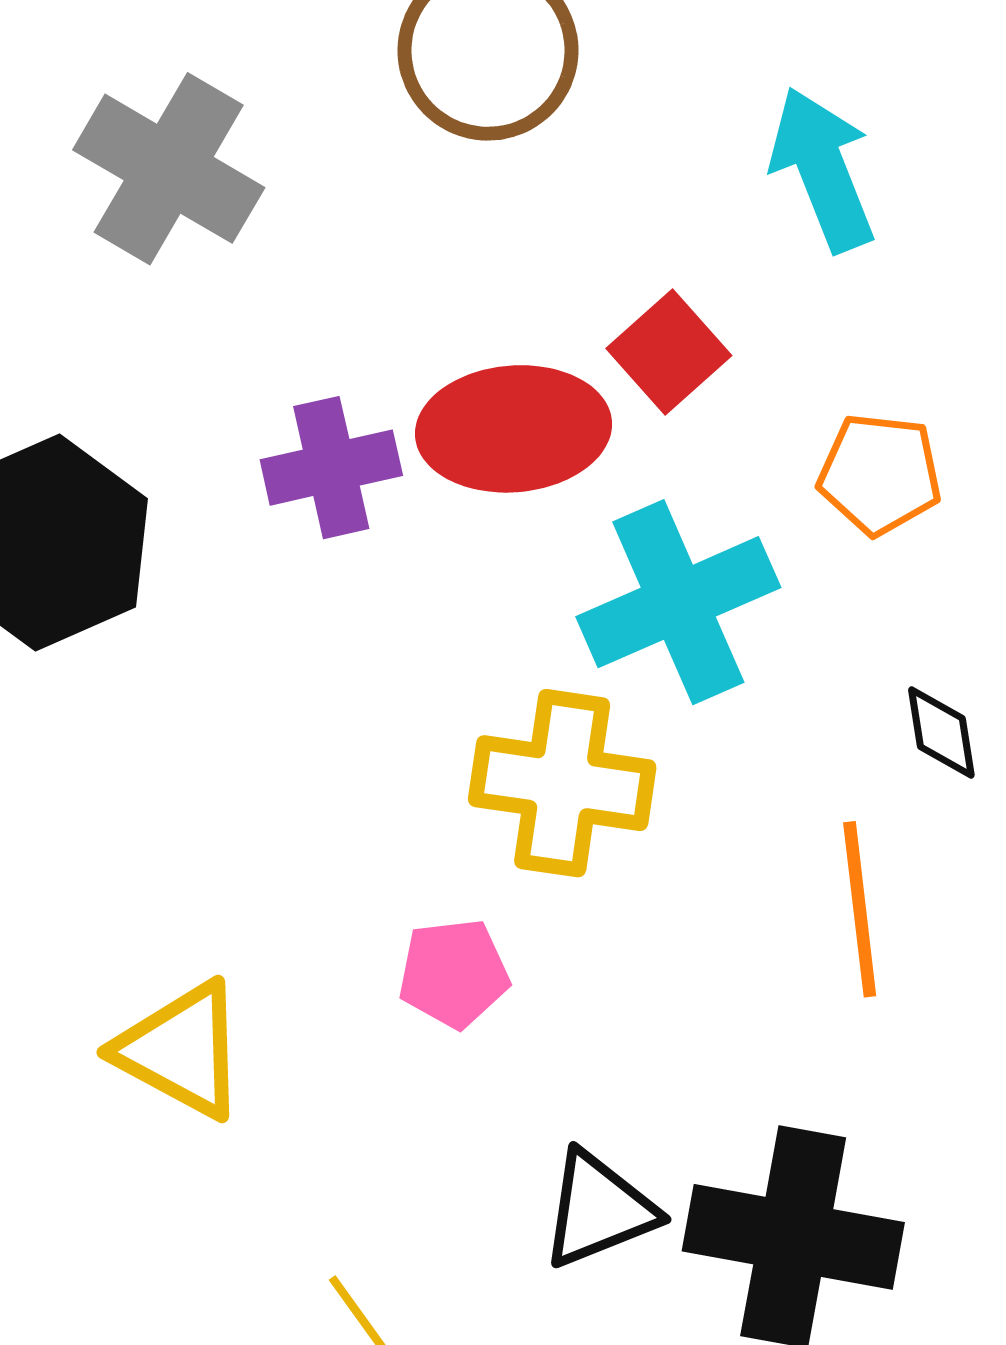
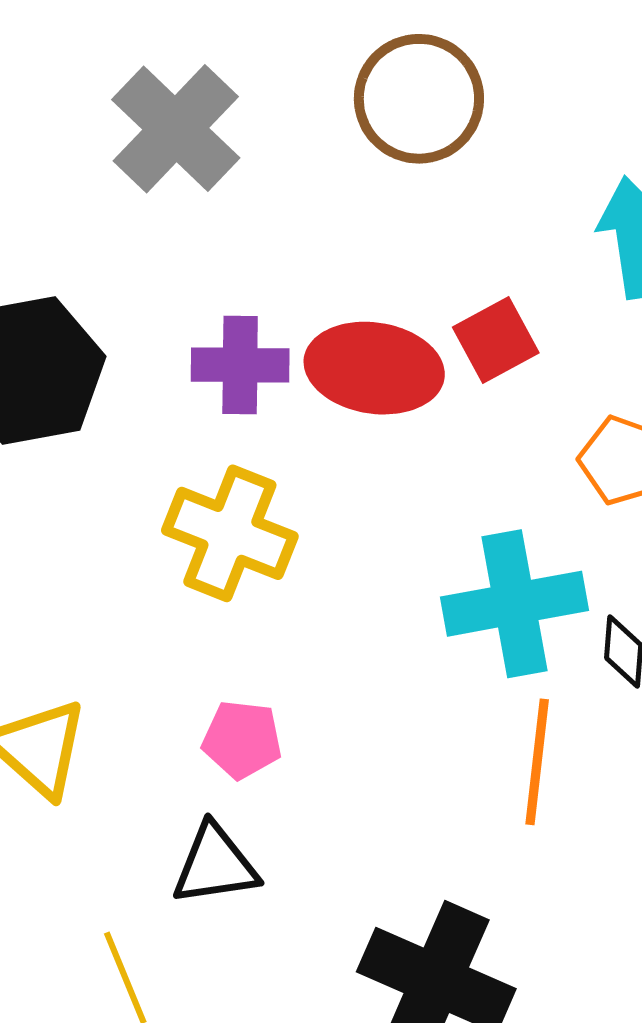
cyan cross: (678, 602) -> (515, 604), moved
yellow cross: (562, 783) -> (230, 533), moved
black triangle: (599, 1210) -> (215, 865), moved

